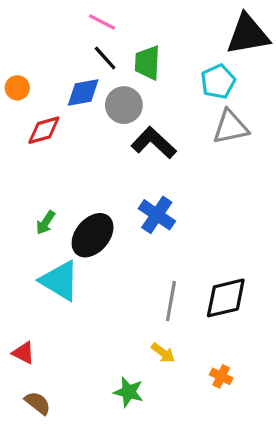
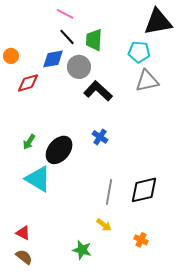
cyan pentagon: (218, 82) -> (139, 52), turned 30
blue cross: (157, 215) -> (100, 137), size x0.7
red triangle: (24, 353) -> (23, 233), moved

